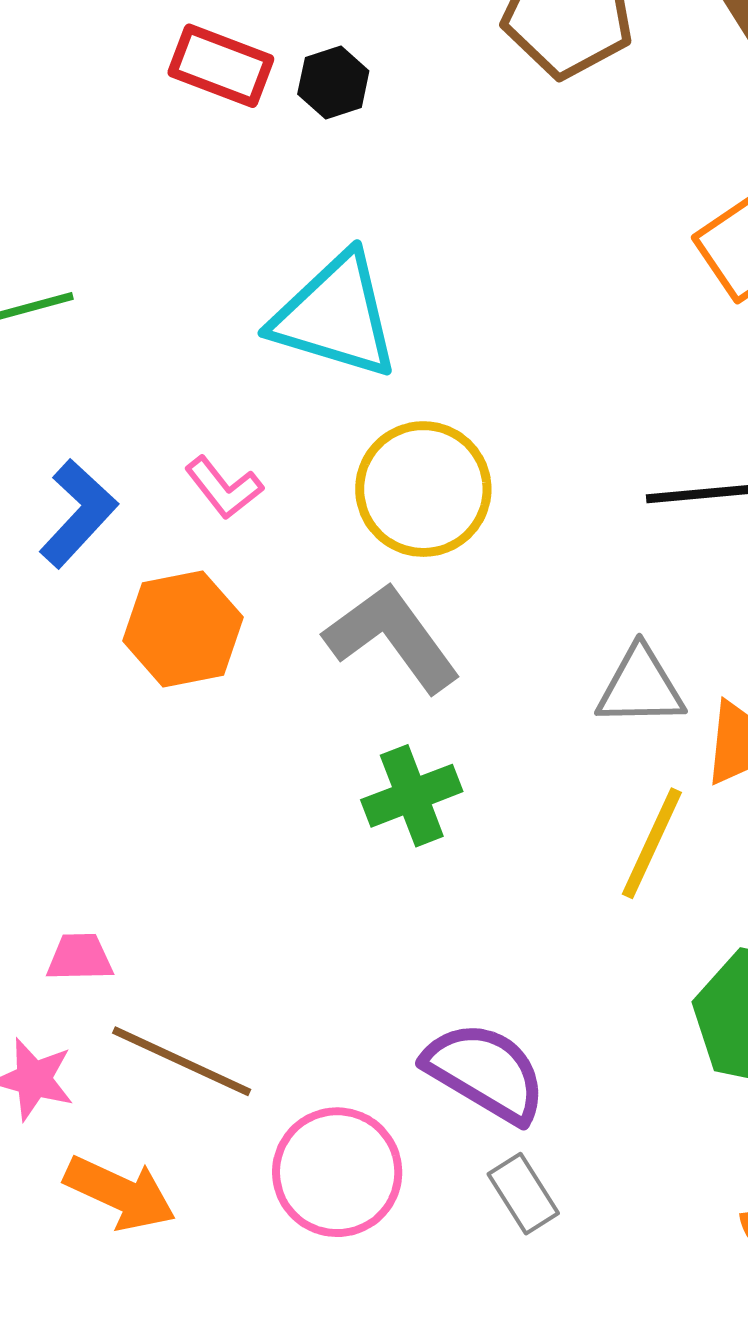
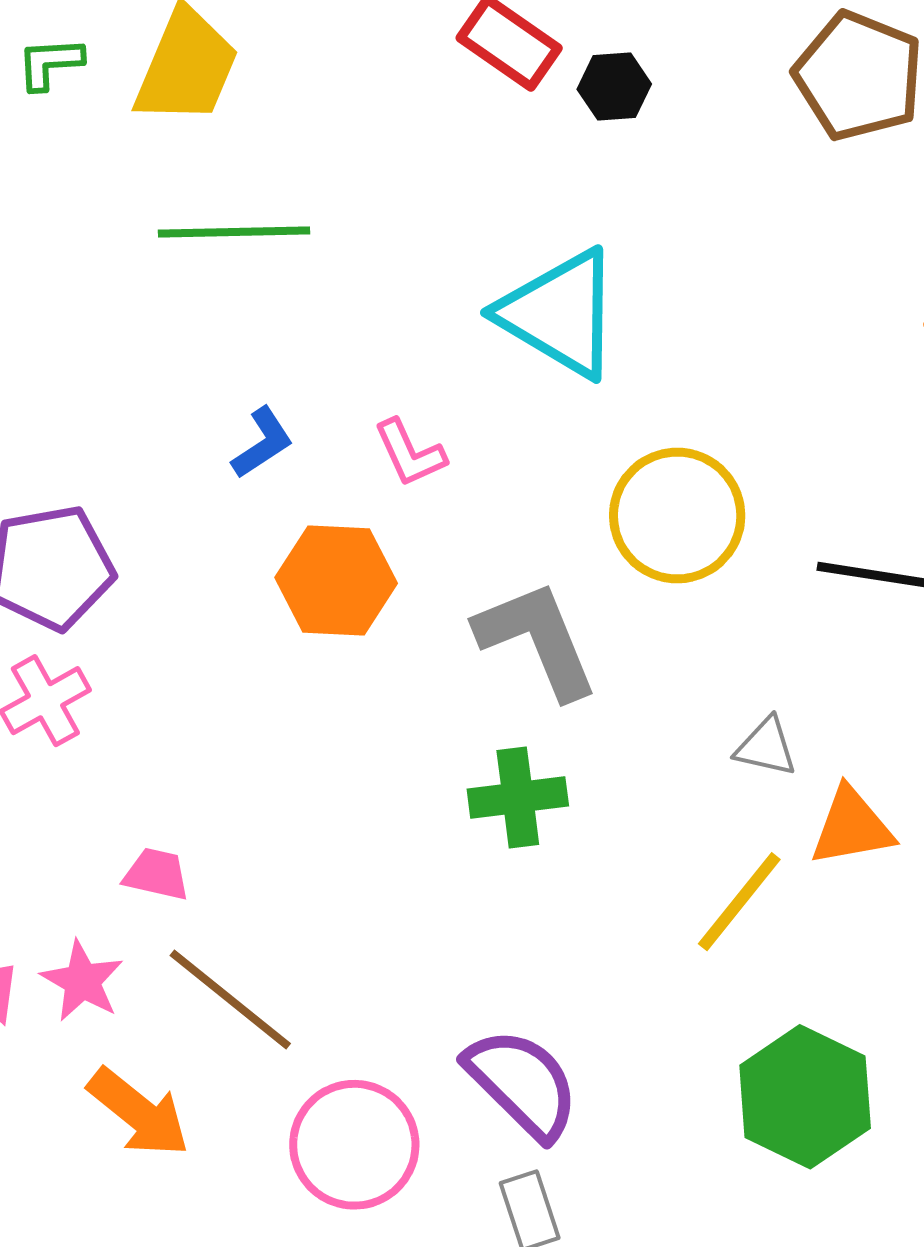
yellow circle: (423, 489) -> (677, 516), moved
blue L-shape: (78, 513) -> (262, 443), size x0.7
gray triangle: (640, 687) -> (766, 747), size x0.7

